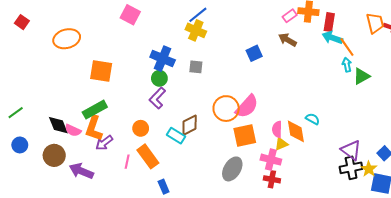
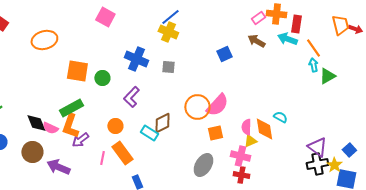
cyan arrow: (332, 38) -> (287, 39), moved
green circle: (159, 78) -> (102, 78), moved
orange square: (245, 136) -> (215, 133), size x0.7

